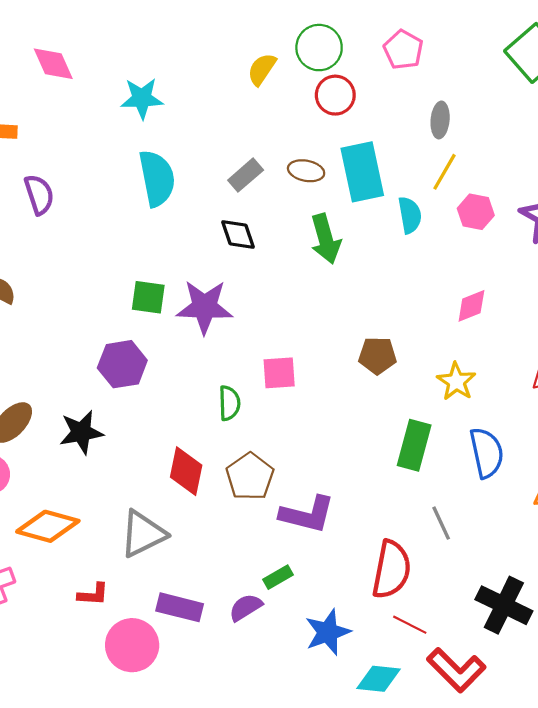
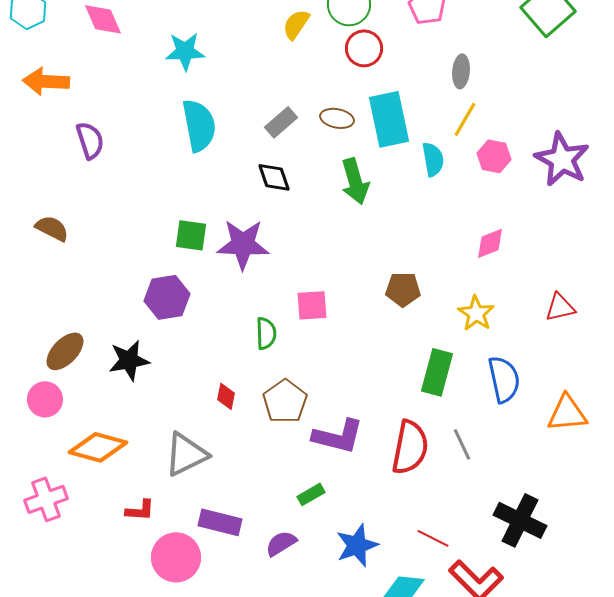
red diamond: (186, 471) -> (226, 396), size x0.6
red semicircle: (391, 570) -> (410, 447), moved
purple semicircle: (246, 607) -> (281, 543), moved

